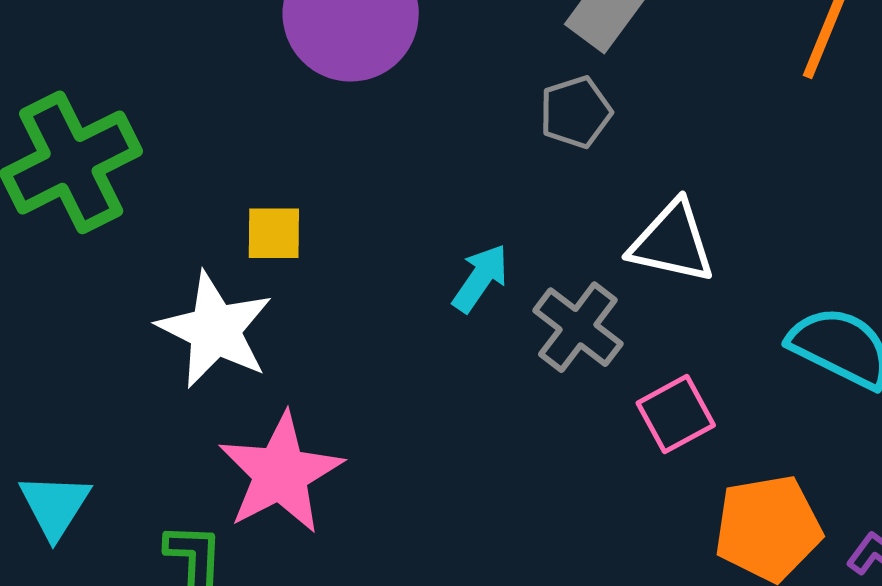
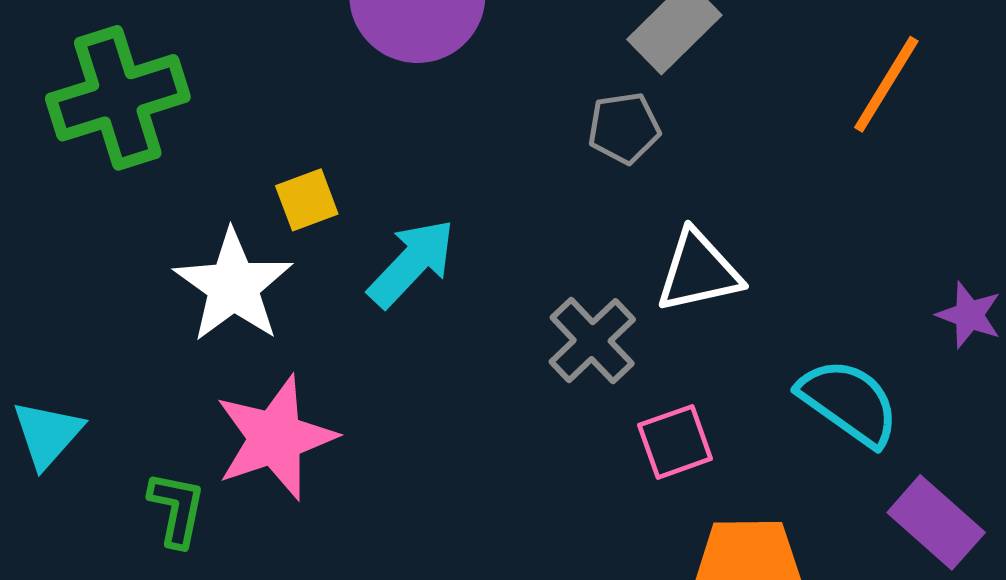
yellow square: (274, 233) -> (307, 200), turned -30
white triangle: (672, 242) -> (699, 272), turned -34
cyan arrow: (480, 278) -> (412, 263), moved, size x1.4

